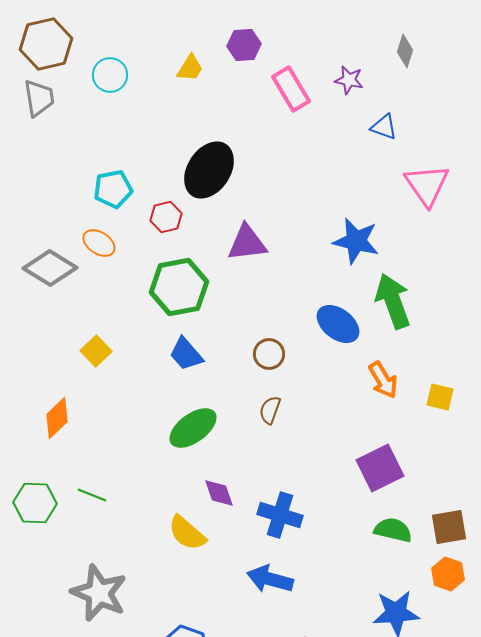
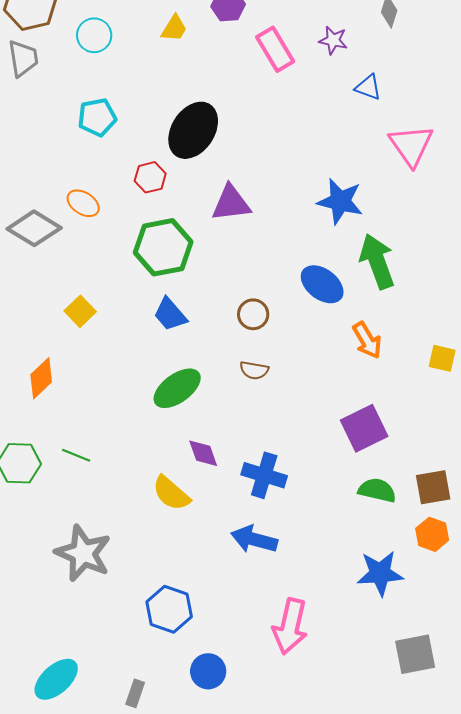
cyan pentagon: (113, 189) -> (97, 117), moved
yellow square: (440, 397) -> (442, 358), moved
brown semicircle: (270, 410) -> (254, 370), turned -100

